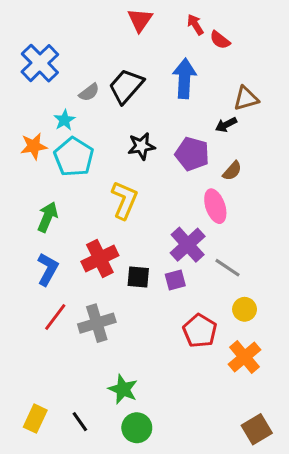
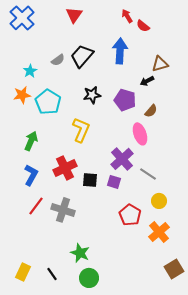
red triangle: (140, 20) -> (74, 15), moved
blue cross: (40, 63) -> (22, 18), moved
cyan star: (64, 120) -> (30, 71), moved
purple square: (175, 280) -> (114, 182), turned 32
gray cross: (97, 323) -> (63, 210), turned 35
brown square: (257, 429) -> (174, 269), moved

